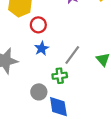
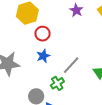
green cross: (60, 76) -> (57, 83), turned -32

